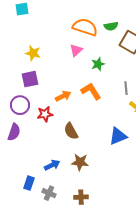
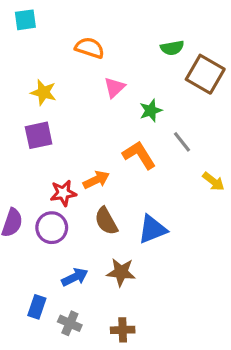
orange semicircle: (85, 27) -> (90, 48), moved, size x0.7
gray line: (126, 88) -> (182, 142), moved, turned -32
orange arrow: (63, 96) -> (96, 180), moved
purple circle: (20, 105) -> (52, 228), moved
blue triangle: (118, 136) -> (152, 229), moved

